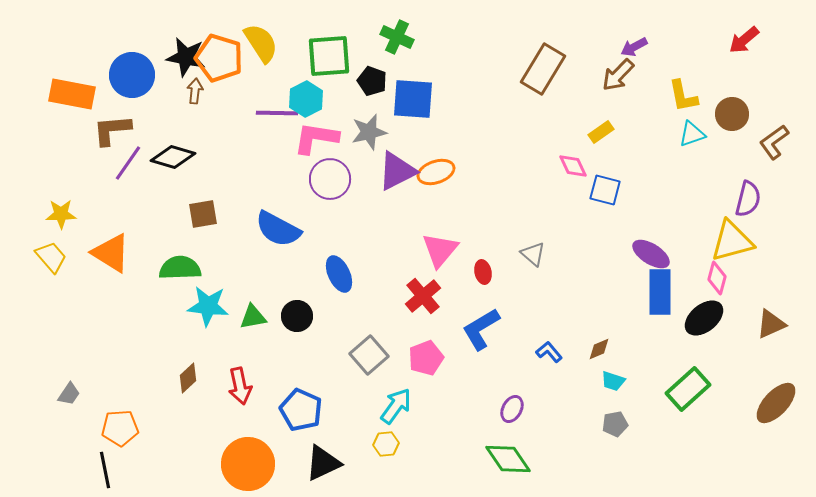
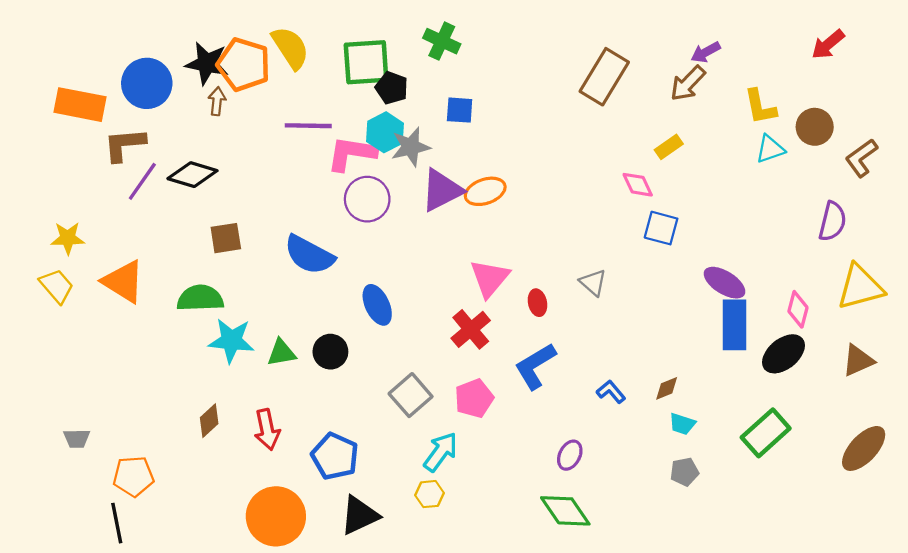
black pentagon: (372, 81) -> (392, 88), moved
cyan hexagon: (306, 99) -> (385, 132), moved
blue square: (413, 99) -> (460, 110), size x0.6
blue square: (605, 190) -> (661, 228), moved
yellow triangle: (732, 241) -> (860, 287), moved
gray trapezoid: (69, 394) -> (77, 438), turned 55

